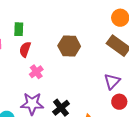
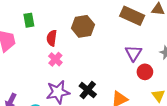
red semicircle: (25, 49) -> (52, 38), moved

